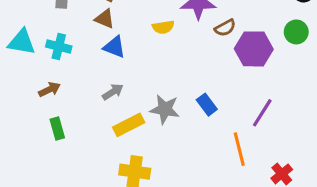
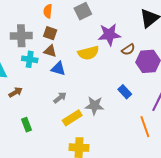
yellow semicircle: (163, 27) -> (88, 53), size x1.5
cyan cross: (59, 46) -> (30, 59), moved
brown arrow: (49, 89) -> (16, 92), moved
blue rectangle: (207, 105) -> (125, 92), moved

